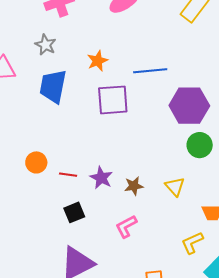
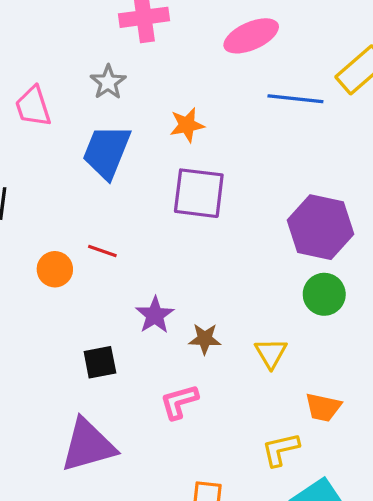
blue line: (150, 71) -> (295, 99), moved
red line: (68, 175) -> (102, 251), moved

